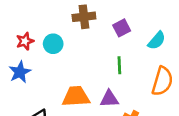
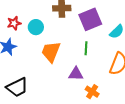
purple square: (122, 28) -> (90, 19), size x1.6
orange trapezoid: (76, 97) -> (51, 52), moved, turned -70

